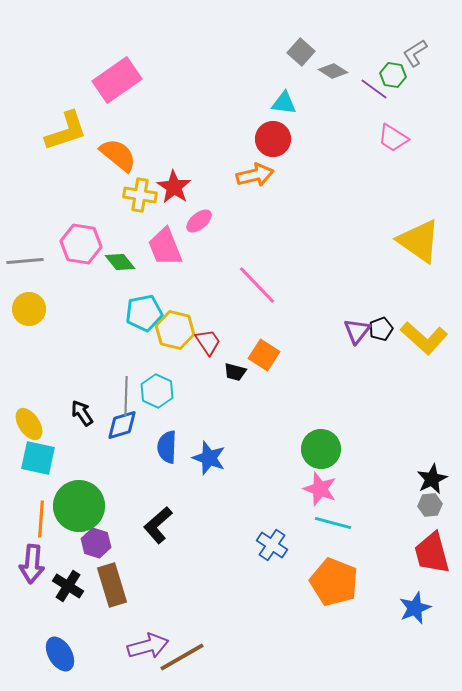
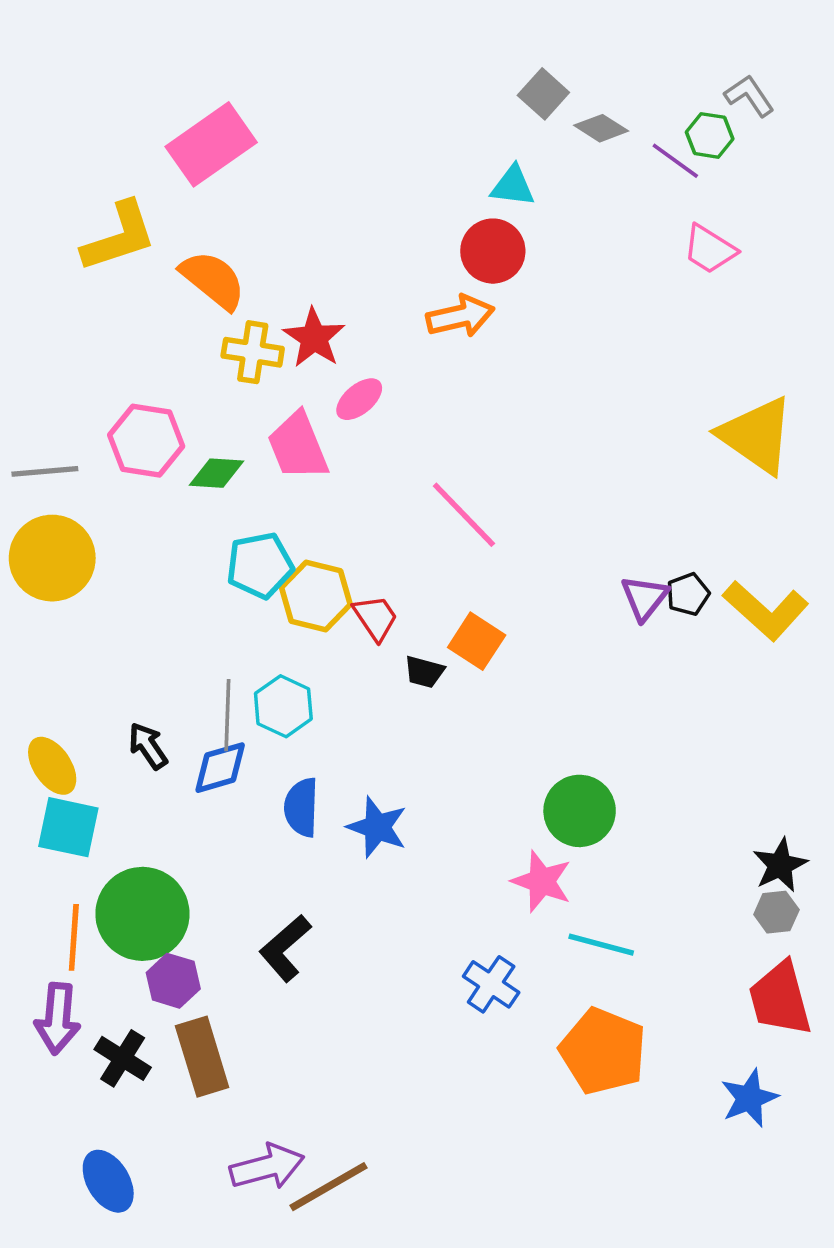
gray L-shape: (415, 53) -> (749, 96), turned 88
green diamond: (120, 262) -> (217, 473), turned -48
yellow circle: (29, 309) -> (52, 558), size x1.4
pink star: (320, 489) -> (542, 881), moved

